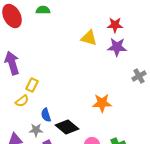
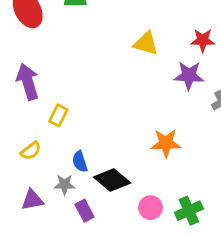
red star: (115, 25) -> (203, 40), moved
purple star: (117, 47) -> (189, 76), moved
yellow semicircle: (22, 101) -> (31, 151), moved

